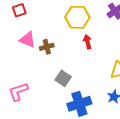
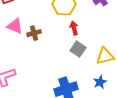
gray square: (63, 78) -> (78, 49), moved

